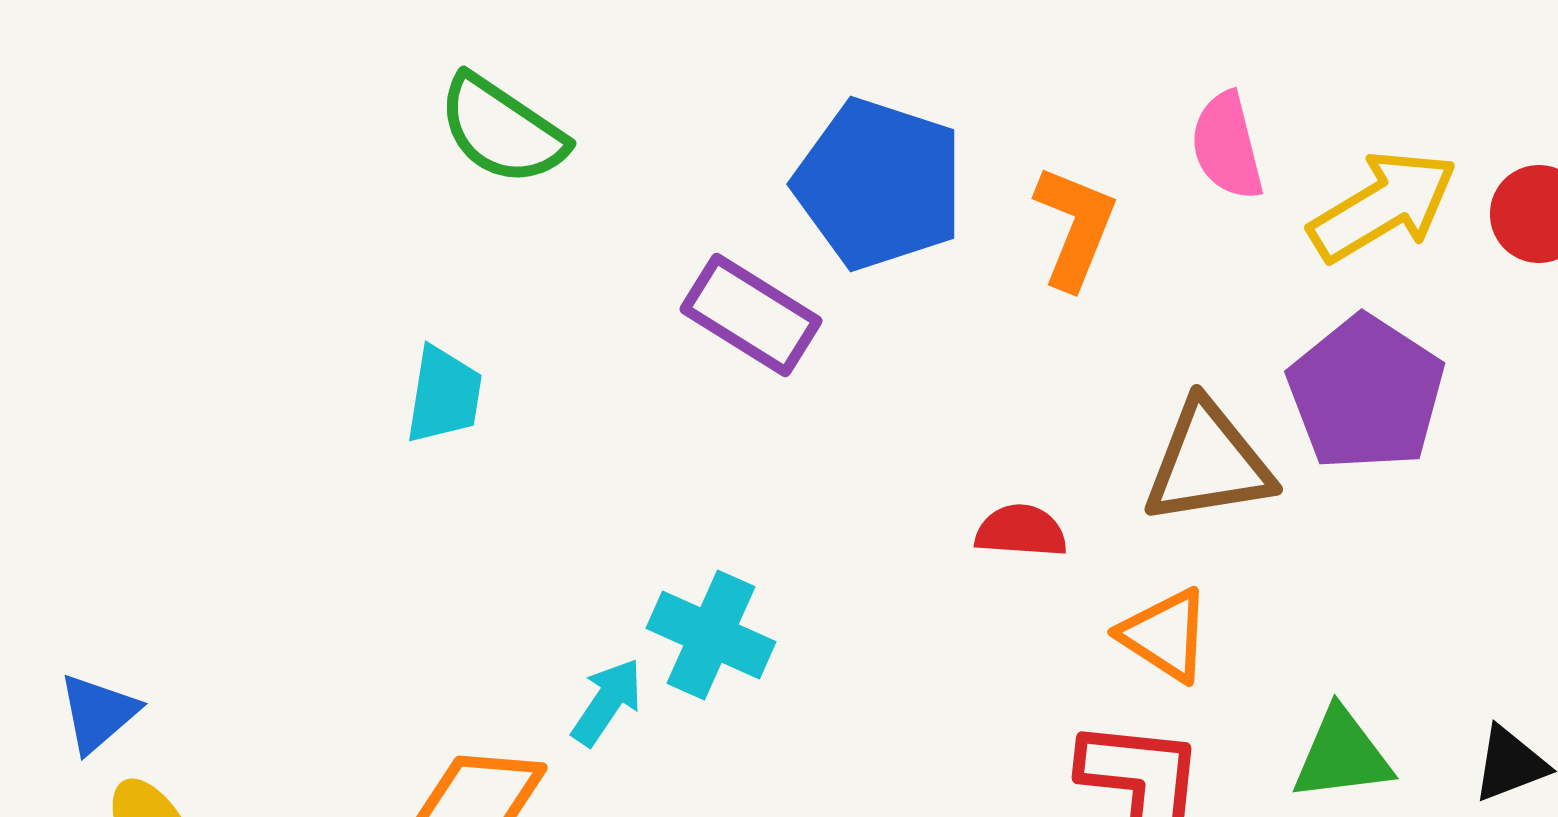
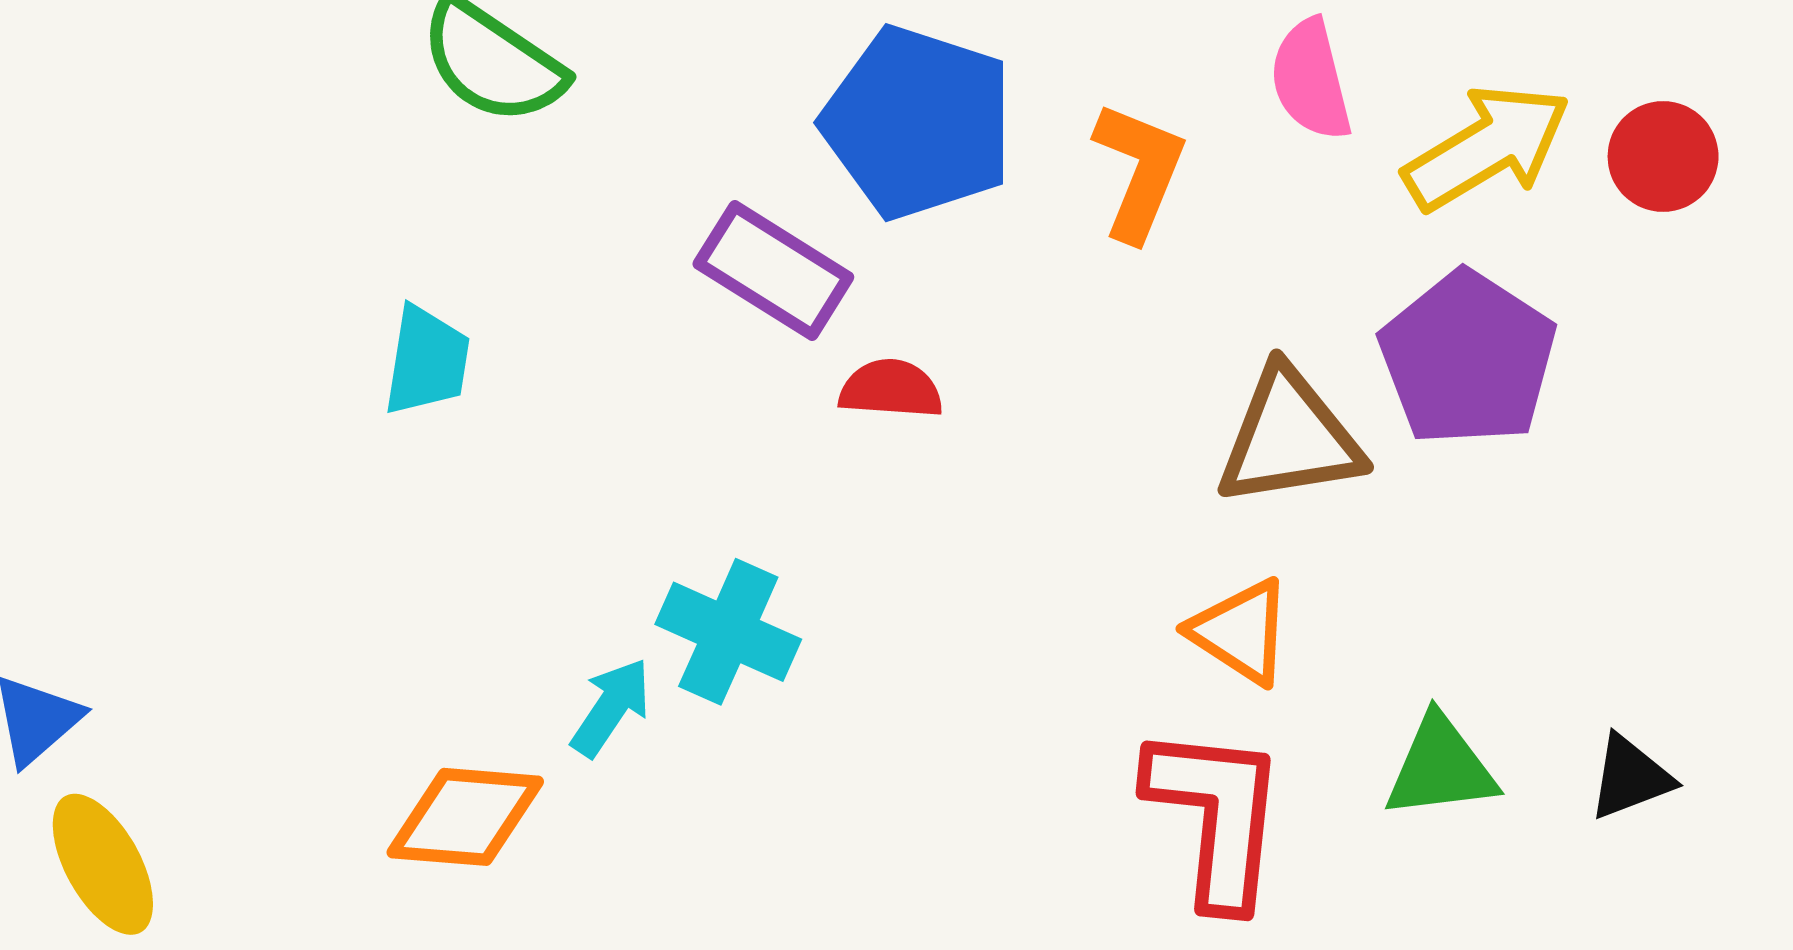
red semicircle: (1021, 531) -> (891, 389), moved

